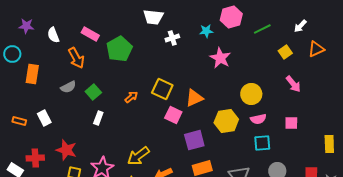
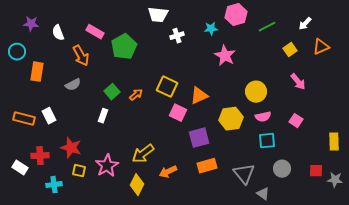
green square: (93, 92) -> (112, 92), moved
orange rectangle: (19, 121) -> (24, 119), size x1.5
pink square: (291, 123) -> (296, 121), turned 32

